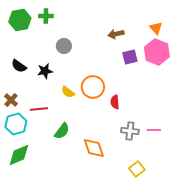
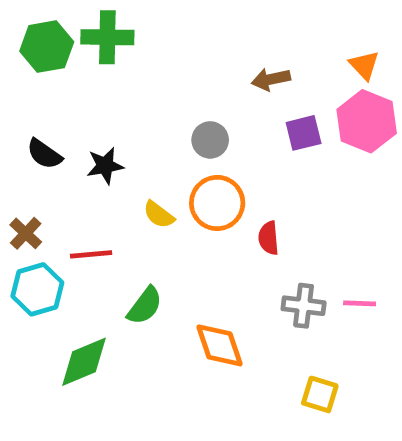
green cross: (46, 16) -> (107, 37), size x1.5
gray circle: (64, 46) -> (210, 140), moved
green diamond: (19, 155) -> (84, 362), moved
yellow square: (137, 169) -> (320, 394), turned -35

